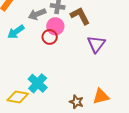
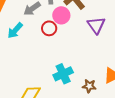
pink circle: (55, 26) -> (61, 15), moved
cyan cross: (38, 83) -> (63, 74), moved, turned 36

